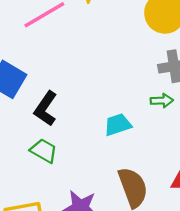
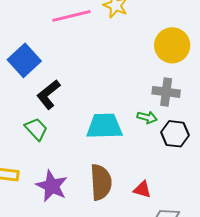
cyan trapezoid: (118, 125) -> (104, 126), size x1.5

